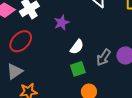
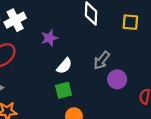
gray arrow: (104, 57) -> (102, 60), moved

